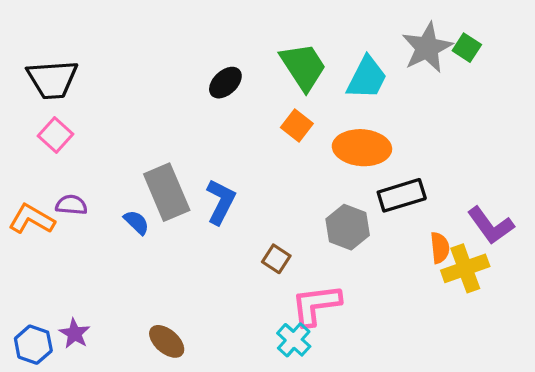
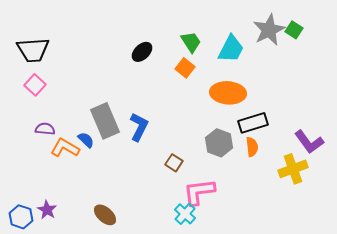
green trapezoid: (303, 67) -> (191, 42), size x0.7
orange square: (297, 125) -> (185, 68), moved
orange L-shape: (32, 219) -> (65, 148), moved
orange semicircle: (440, 248) -> (252, 147), moved

